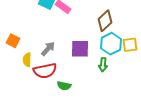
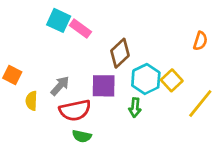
brown diamond: (105, 21) -> (120, 53), moved
yellow square: (130, 45) -> (172, 80), turned -35
red semicircle: (45, 71) -> (75, 110), moved

